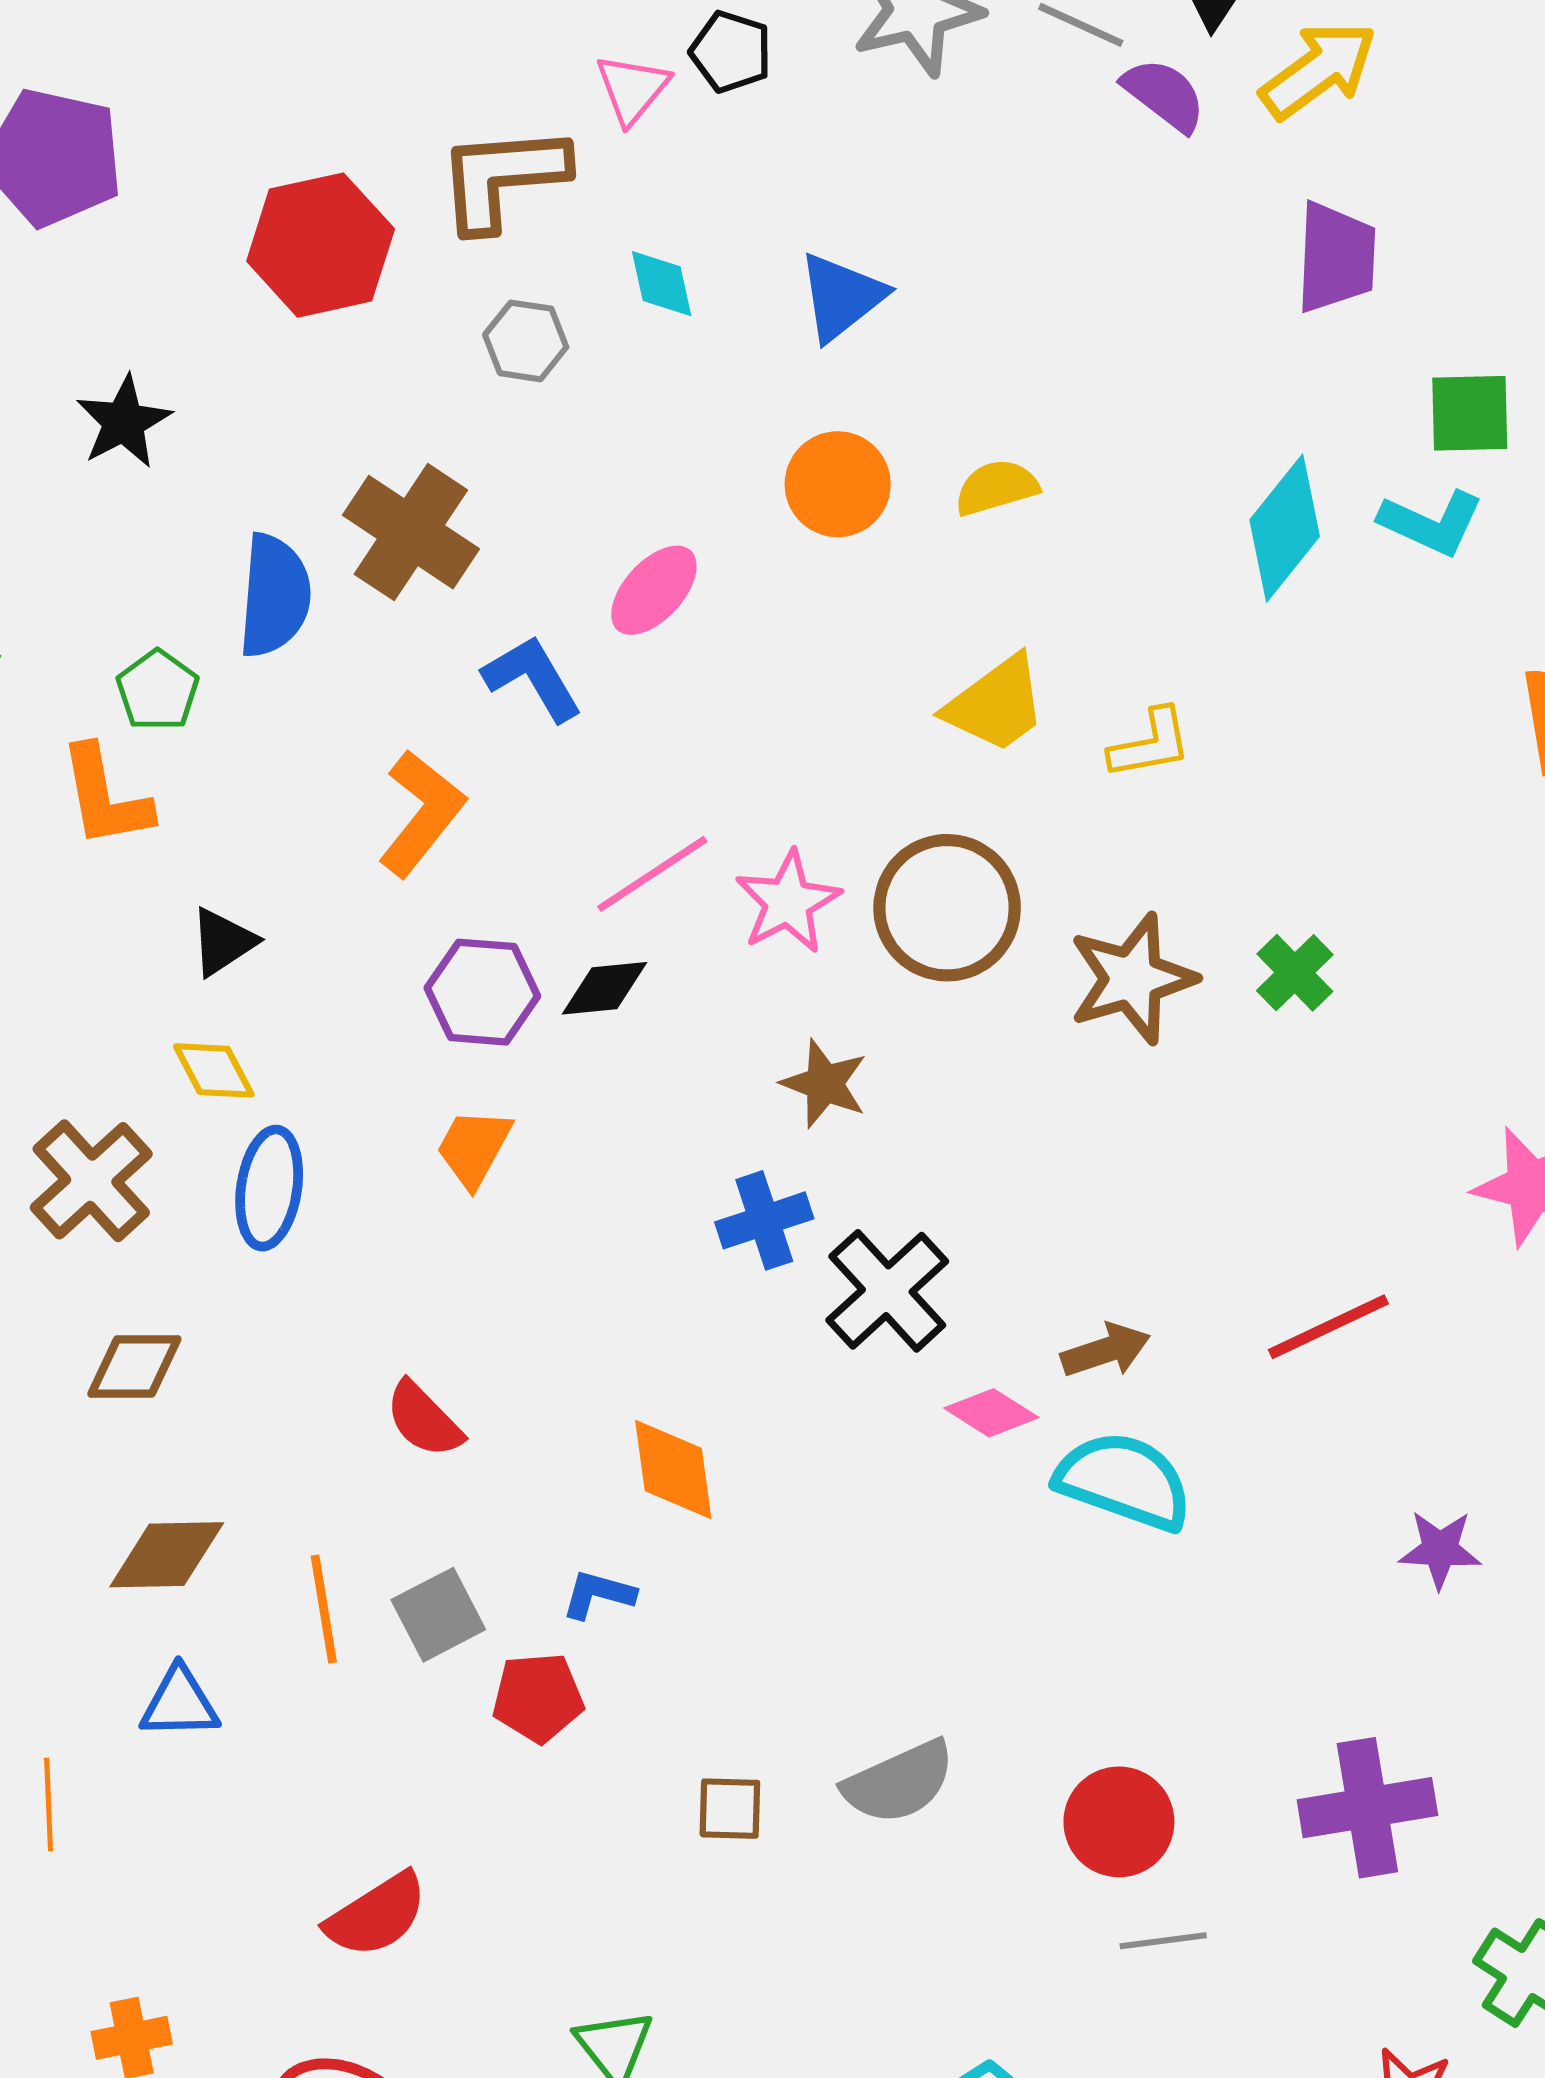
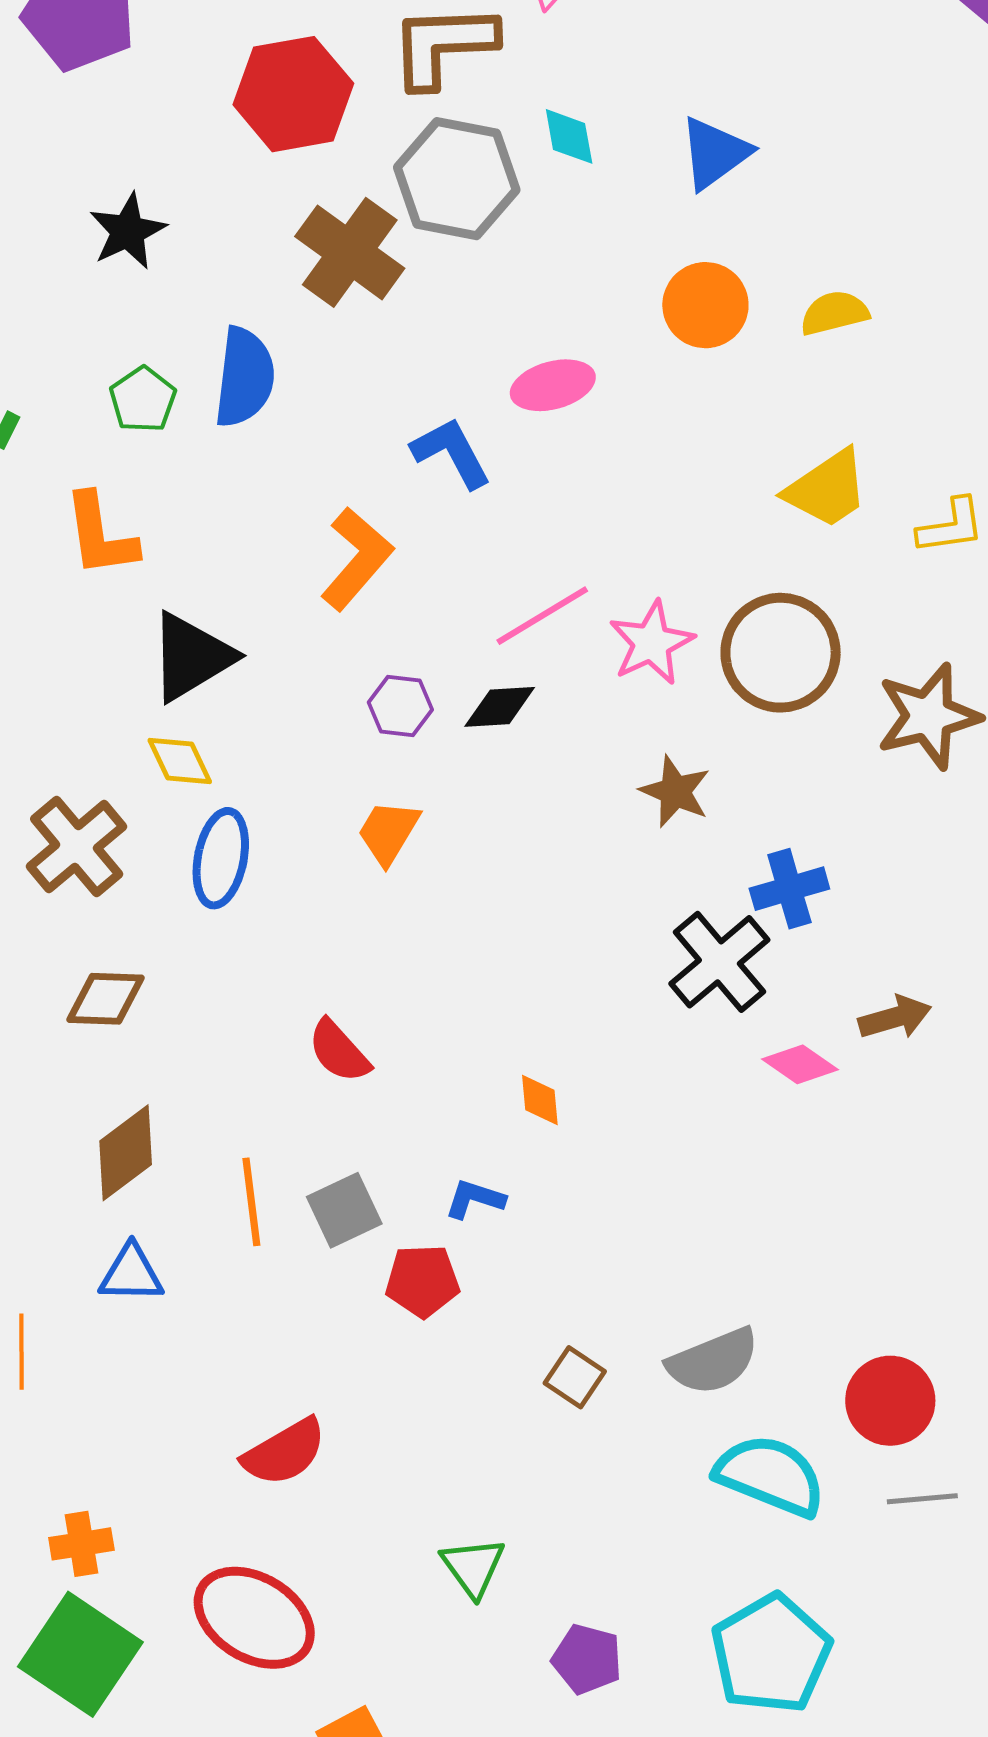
gray hexagon: (526, 341) -> (457, 179), size x1.8
brown cross: (411, 532) -> (350, 252), moved
pink ellipse: (654, 590) -> (553, 385), turned 30
green pentagon: (158, 690) -> (143, 400), moved
black triangle: (223, 942) -> (191, 657), size x1.6
purple hexagon: (482, 992) -> (400, 706), size x0.7
blue cross: (764, 1220) -> (789, 889), moved
orange diamond: (673, 1470) -> (540, 1100), size x0.6
cyan semicircle: (1124, 1481) -> (770, 1475), moved
brown diamond: (167, 1555) -> (126, 1153), turned -38
brown square: (730, 1809) -> (575, 1377), turned 30

